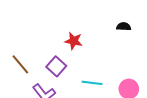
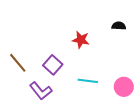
red star: (74, 41) -> (81, 40), moved

